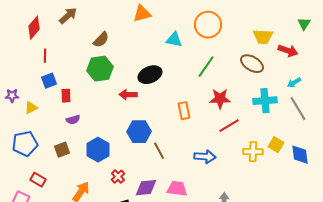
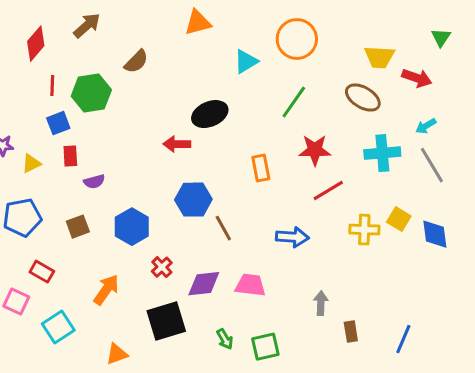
cyan triangle: (174, 40) -> (246, 62), turned -42
green hexagon: (100, 69) -> (91, 93), moved
red rectangle: (66, 96) -> (70, 156), moved

